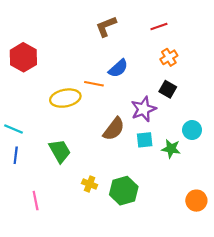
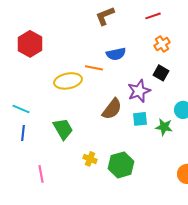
blue semicircle: (118, 68) -> (116, 54), turned 30

